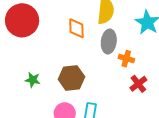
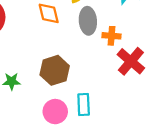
red cross: (138, 84) -> (131, 61), size x1.4

